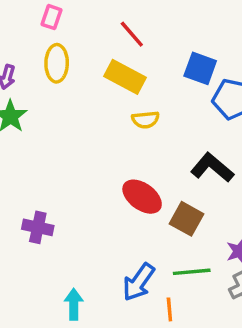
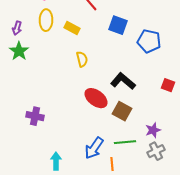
blue square: (200, 68) -> (118, 25), moved
yellow rectangle: (125, 77) -> (72, 28), moved, size x0.7
yellow semicircle: (145, 120) -> (82, 59), moved, turned -98
black L-shape: (212, 168) -> (123, 81), moved

